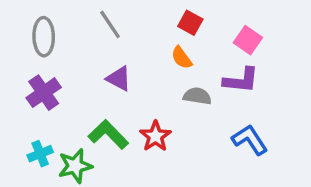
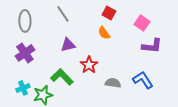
purple triangle: (119, 79) -> (68, 45), turned -42
purple L-shape: (241, 80) -> (152, 46), moved
gray semicircle: (197, 96) -> (113, 83), moved
red star: (155, 136) -> (89, 65), moved

